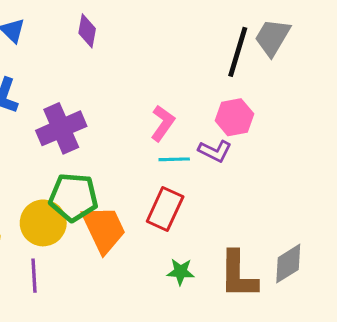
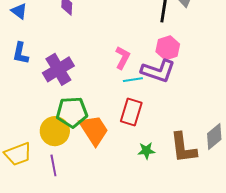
purple L-shape: (215, 151) -> (158, 71), size x1.6

